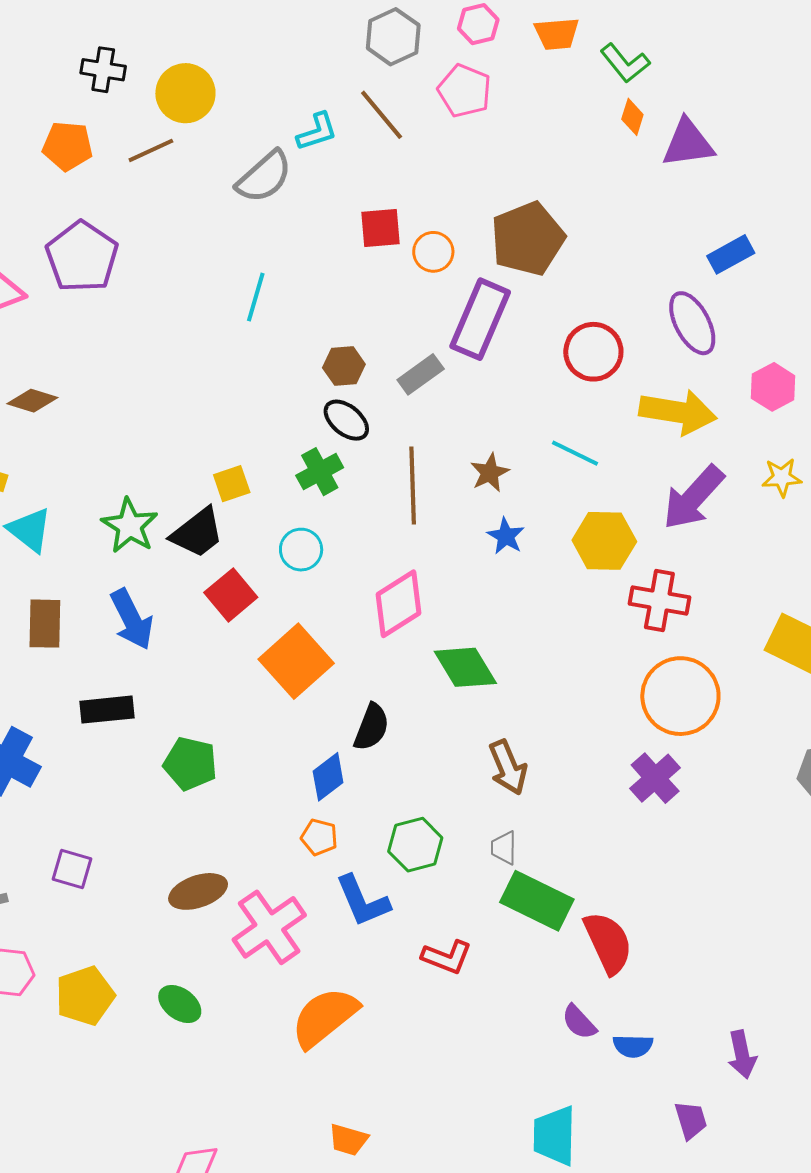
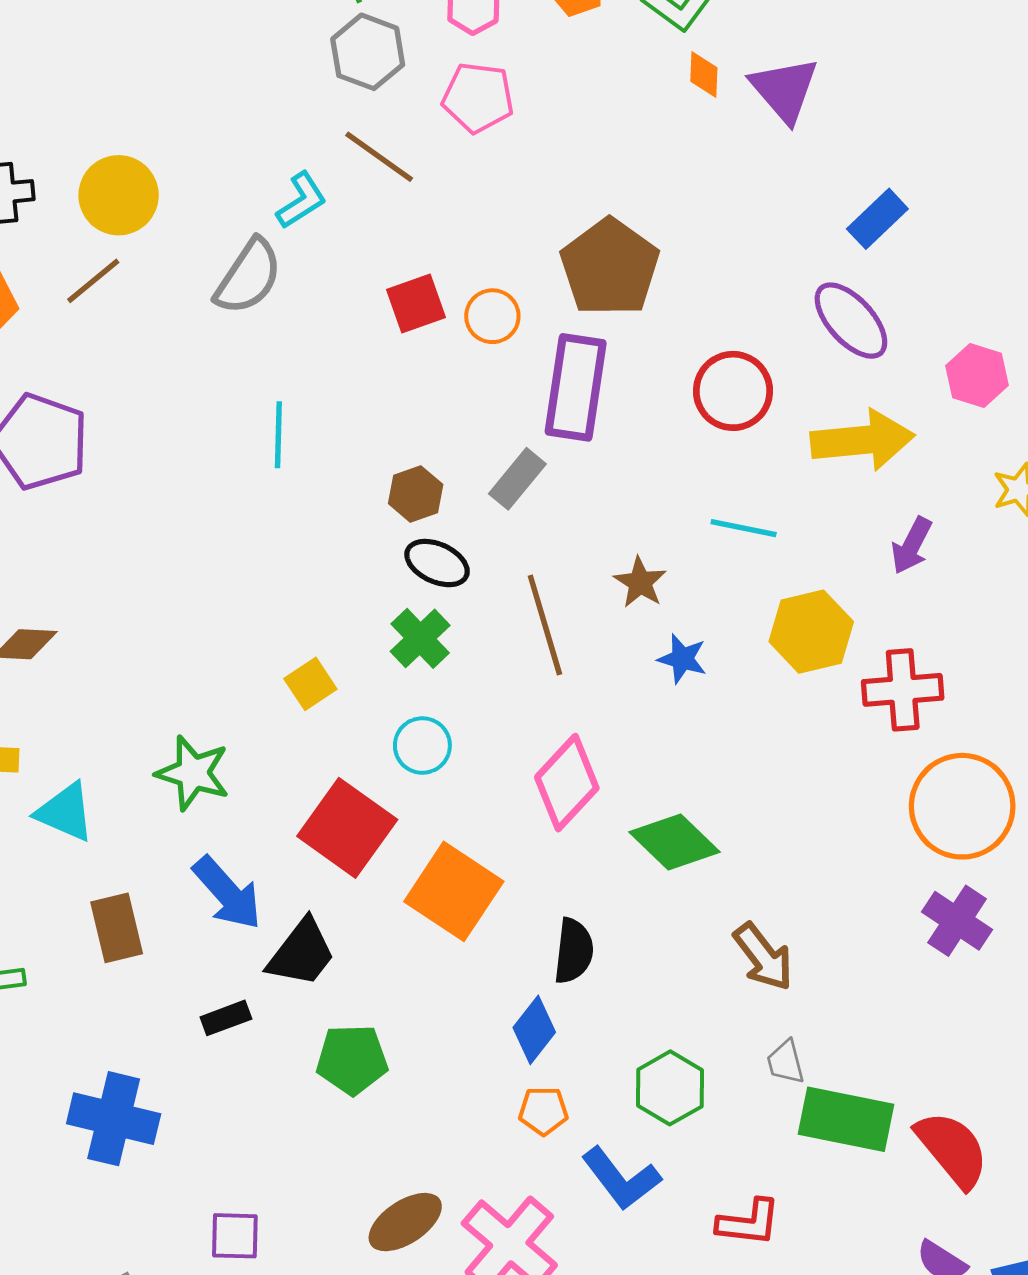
purple triangle: (688, 143) -> (784, 90), turned -48
purple arrow: (693, 498) -> (912, 545), size x0.6
black trapezoid: (197, 533) -> (302, 953), moved
red square: (231, 595) -> (347, 828), size x1.4
black rectangle: (107, 710) -> (226, 1018), size x0.7

